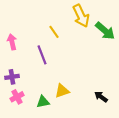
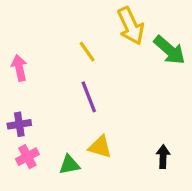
purple line: (42, 55) -> (89, 97), moved
yellow triangle: (62, 91) -> (100, 147), turned 35
black arrow: (101, 97) -> (163, 157), turned 56

